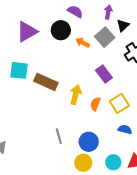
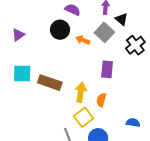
black triangle: (123, 25) -> (121, 19), turned -32
purple triangle: (27, 32) -> (18, 35), moved, size x0.6
purple rectangle: (104, 74) -> (107, 69), turned 48
yellow square: (119, 103) -> (83, 117), moved

